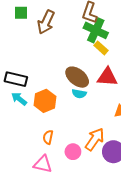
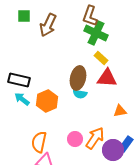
yellow rectangle: (101, 48) -> (101, 58), moved
brown ellipse: (77, 77) -> (78, 78), turned 65
orange semicircle: (48, 137) -> (39, 142), moved, size x1.5
pink circle: (73, 152) -> (75, 139), moved

